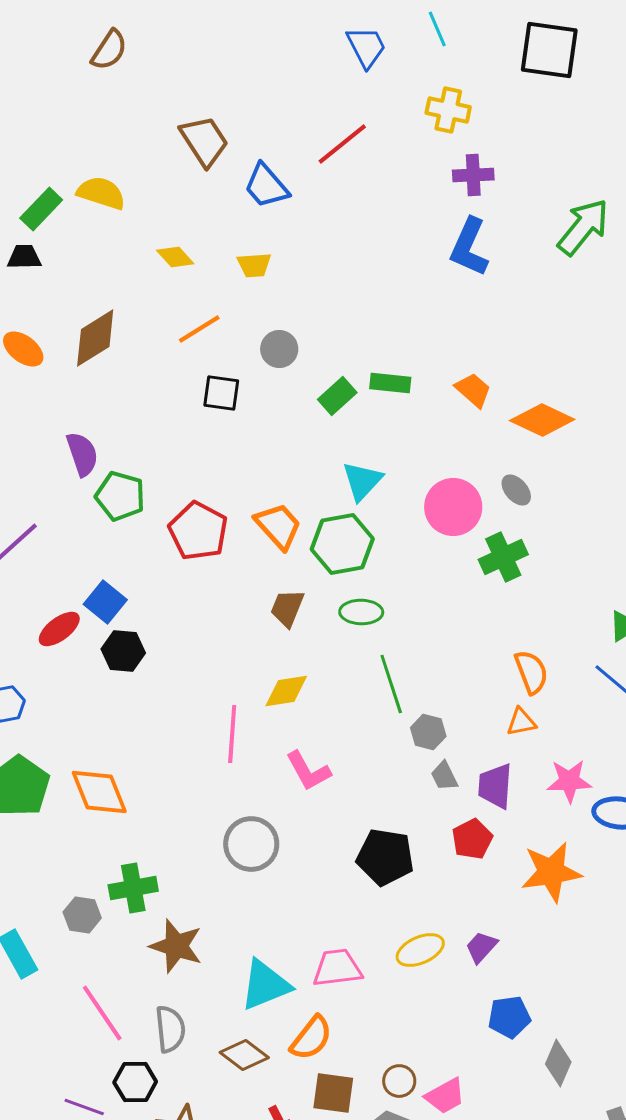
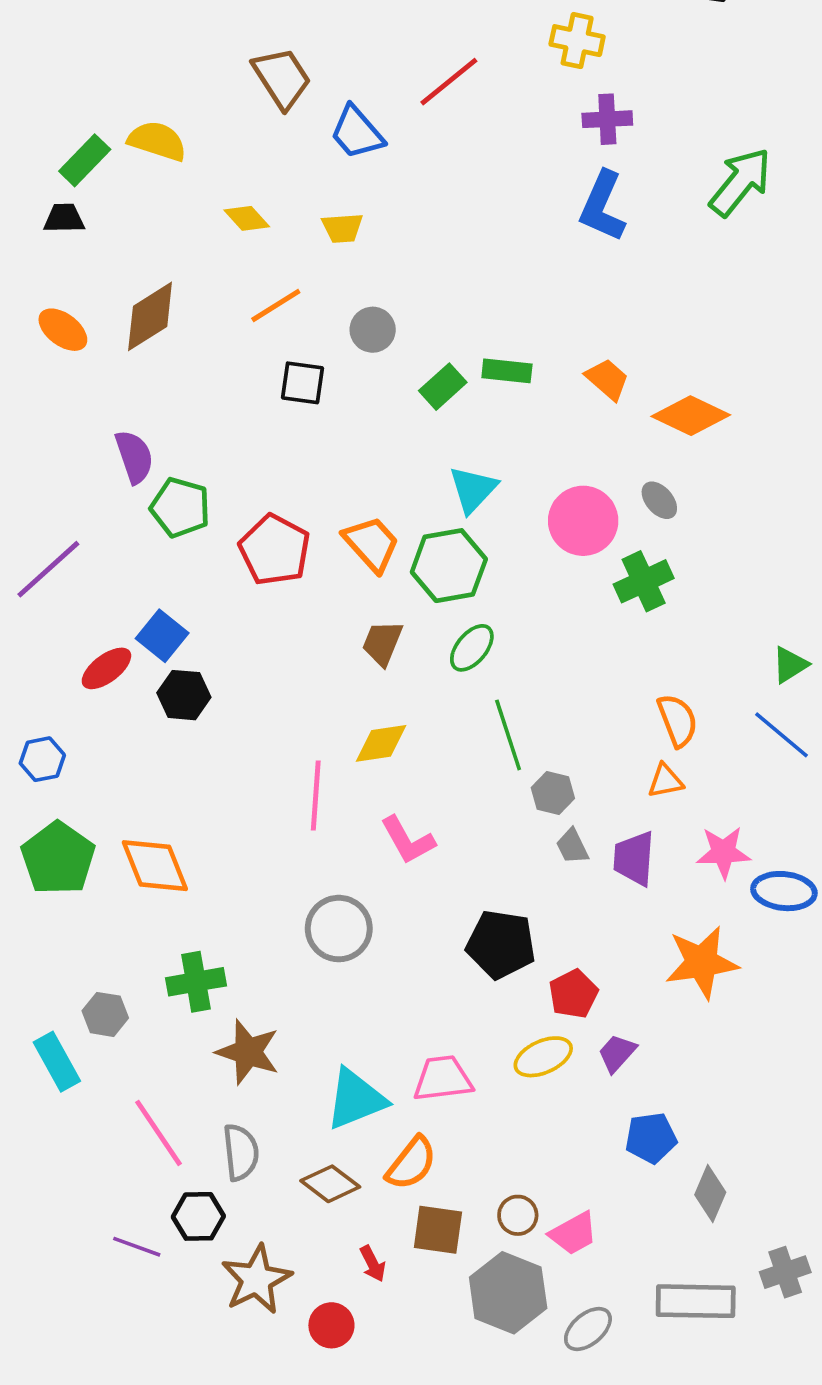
green ellipse: (361, 612) -> (472, 648), turned -51
red pentagon: (472, 839) -> (573, 994), moved
gray hexagon: (82, 915) -> (105, 1014), moved

